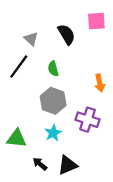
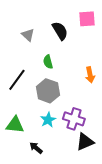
black line: (19, 66) -> (17, 80), moved
purple cross: (88, 120) -> (74, 119), moved
black triangle: (68, 165) -> (85, 142), moved

